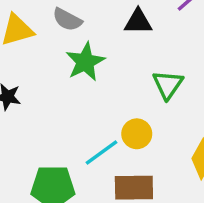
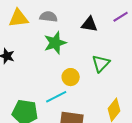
gray semicircle: (67, 20) -> (49, 17), turned 150
yellow circle: (137, 134) -> (71, 77), moved

